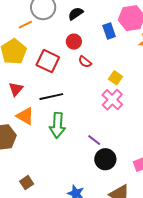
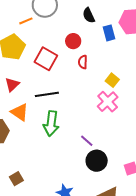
black semicircle: (76, 14) -> (89, 15), moved, turned -84
red semicircle: (85, 62) -> (83, 62), turned 48

